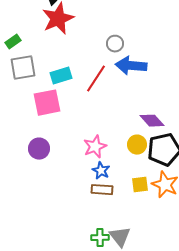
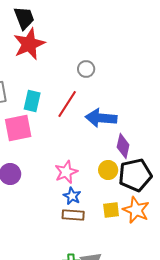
blue arrow: (131, 66) -> (101, 118), moved
cyan rectangle: (61, 76) -> (32, 101), turned -60
purple diamond: (152, 121) -> (123, 146), turned 55

